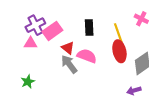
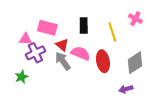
purple cross: (35, 25) -> (35, 53), moved
pink rectangle: (52, 31) -> (47, 28), turned 48
red ellipse: (119, 51) -> (103, 61), moved

